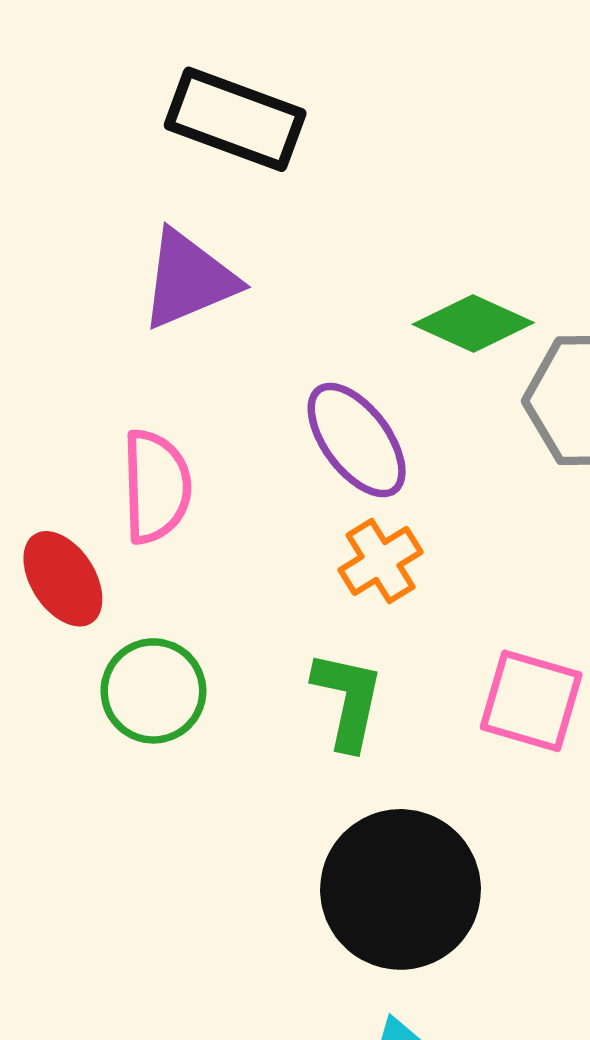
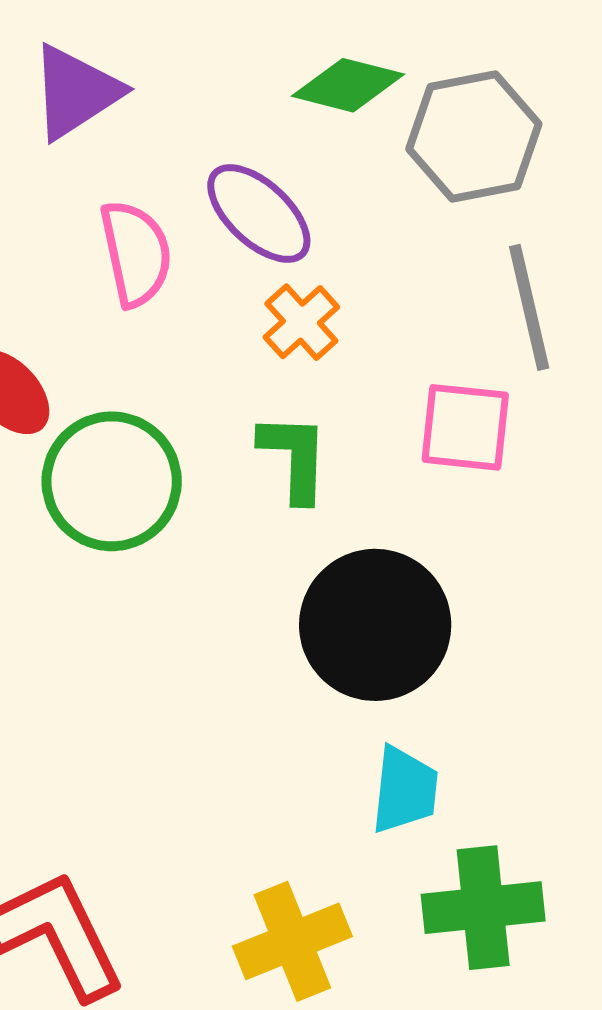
pink semicircle: (156, 487) -> (136, 253), moved
green circle: (153, 691) -> (112, 481), size x1.4

